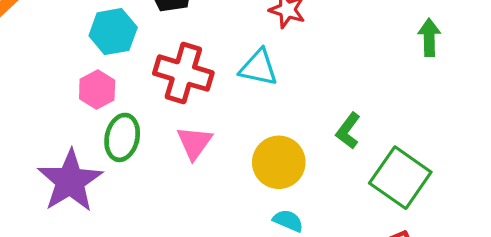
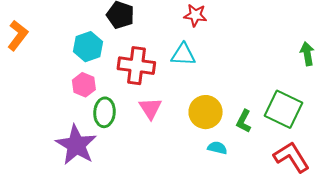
green arrow: (429, 37) -> (307, 54), moved
green L-shape: (348, 131) -> (244, 121), moved

